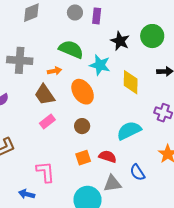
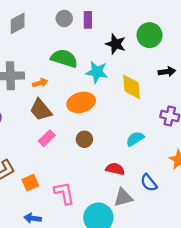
orange arrow: (54, 71) -> (40, 83), moved
orange ellipse: (83, 92) -> (81, 102), turned -65
cyan semicircle: (129, 131) -> (135, 139), size x0.7
orange square: (83, 158) -> (30, 183), moved
pink L-shape: (45, 172) -> (64, 193), moved

